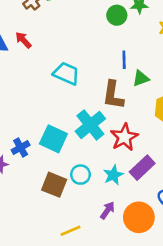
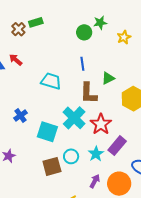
blue line: (124, 60) -> (82, 64), moved
blue cross: (21, 148) -> (20, 115), moved
brown square: (54, 185) -> (52, 166), turned -30

